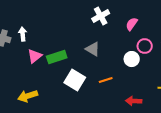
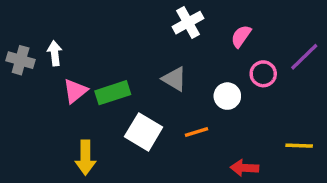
white circle: (132, 59) -> (227, 96), moved
yellow arrow: (28, 96) -> (85, 158), moved, turned -72

